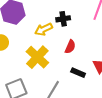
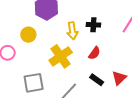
yellow arrow: (44, 29) -> (72, 31), turned -84

